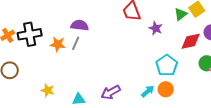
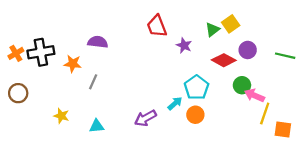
red diamond: (191, 41) -> (224, 60), turned 40
gray line: (76, 43) -> (93, 82), moved
cyan arrow: (148, 91) -> (175, 103), moved
purple arrow: (111, 92) -> (145, 118), moved

